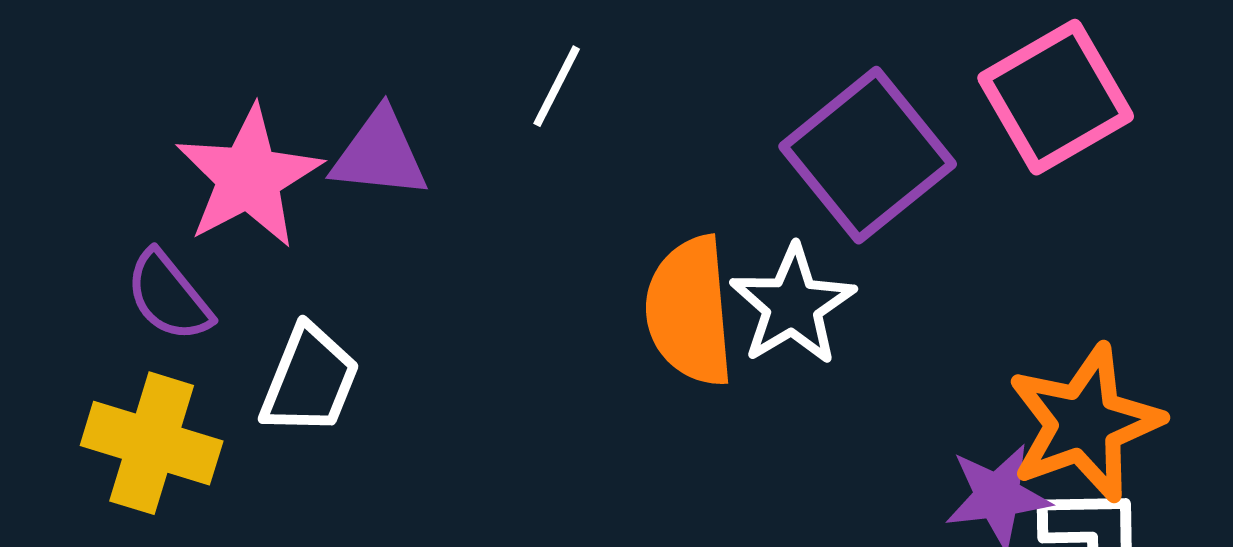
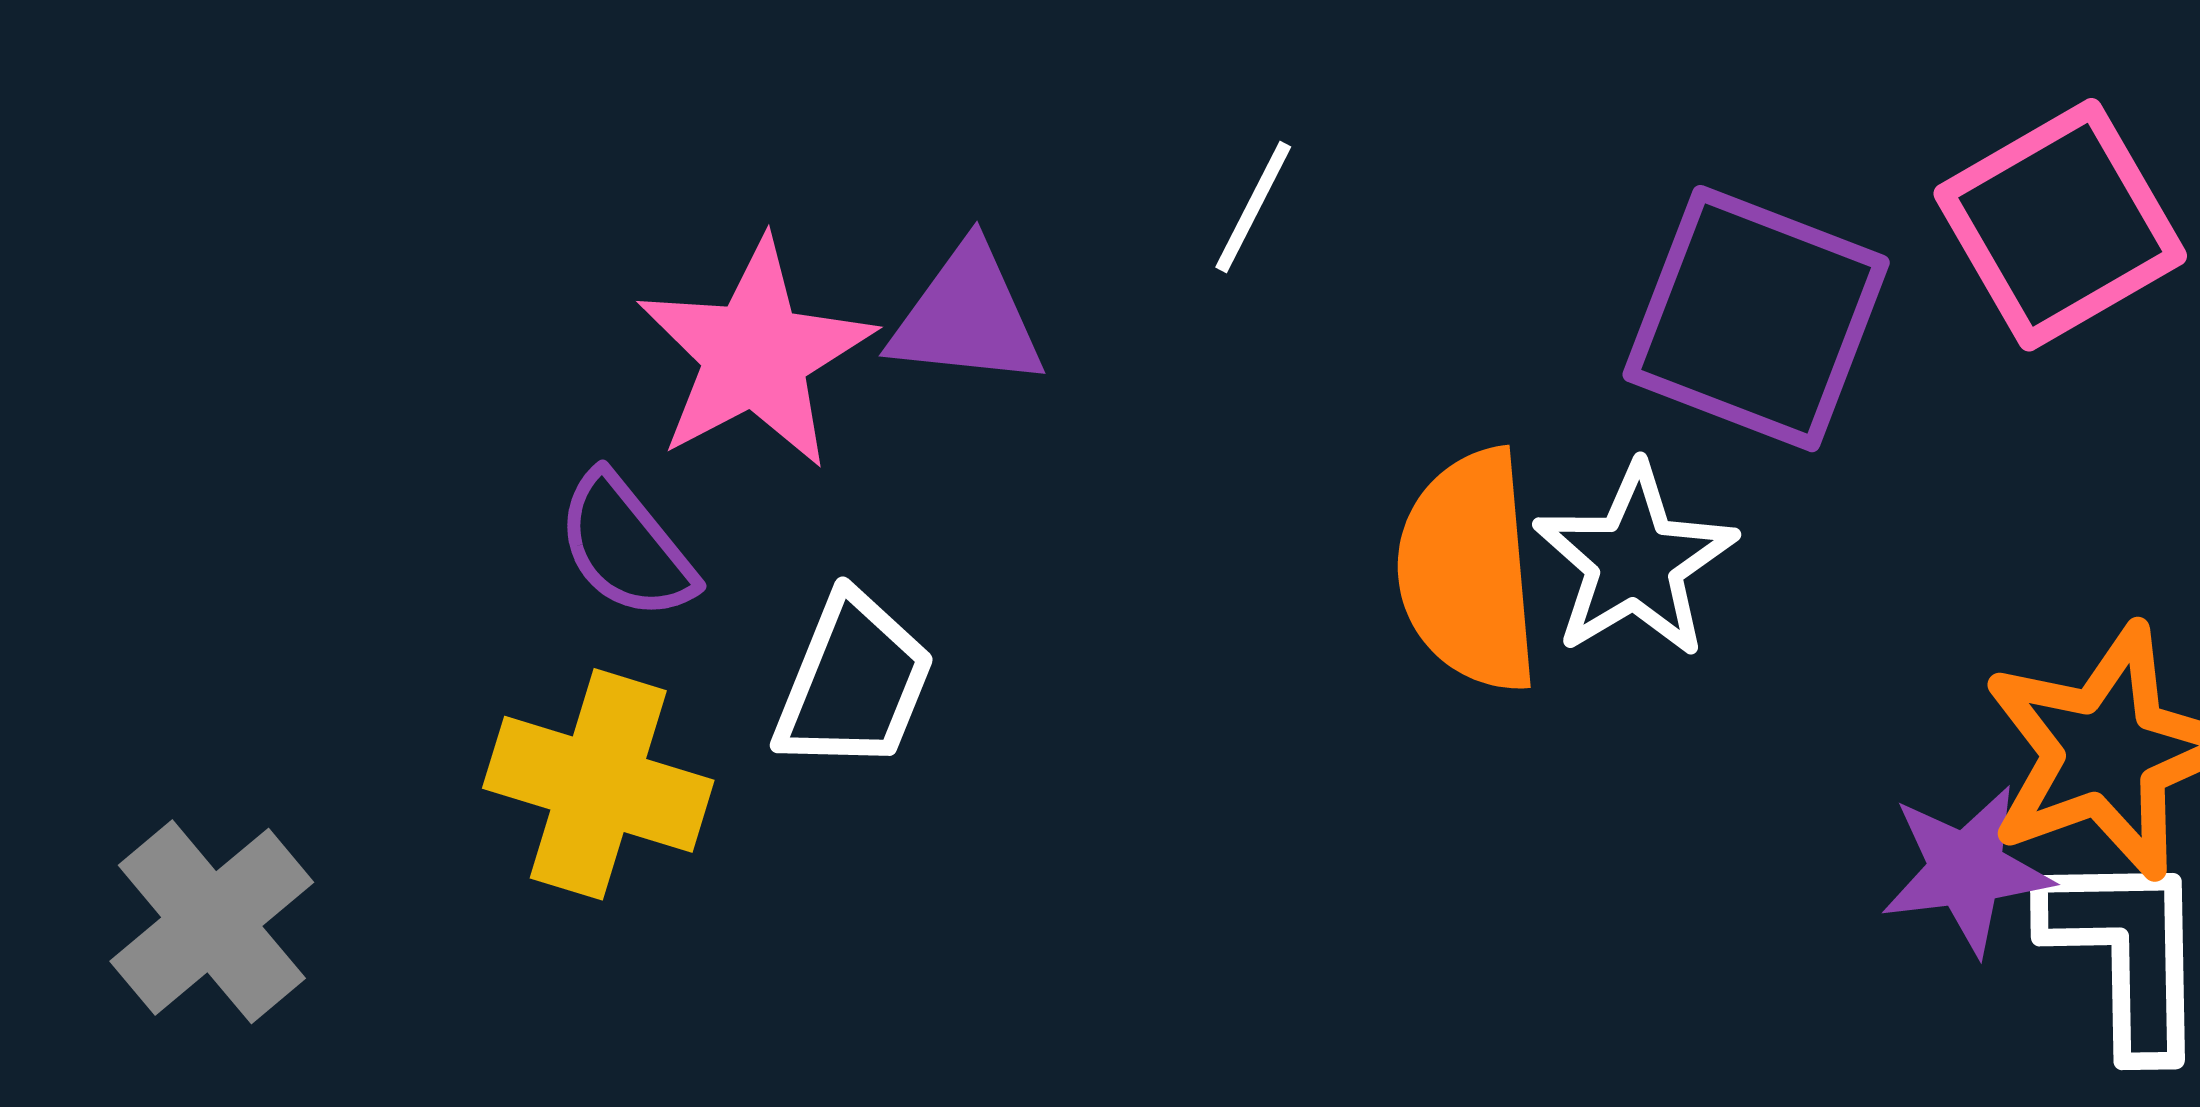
purple square: (868, 155) -> (1756, 319), turned -30

